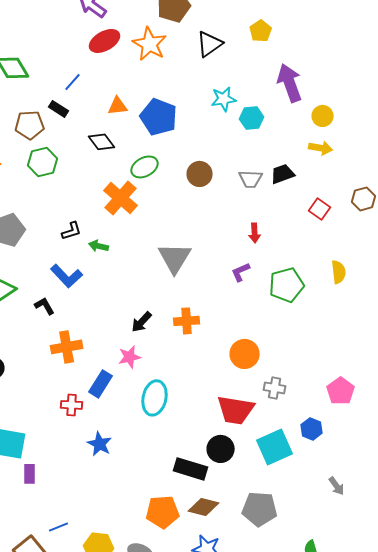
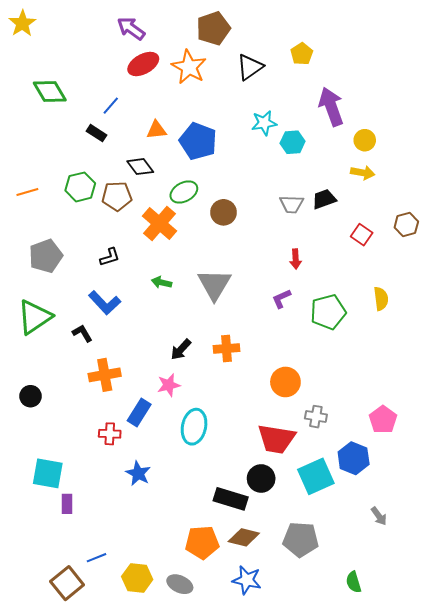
brown pentagon: (30, 125) -> (117, 196), moved
brown circle: (200, 174) -> (223, 212), moved
green arrow: (99, 246) -> (162, 282), moved
blue hexagon: (312, 429) -> (354, 458), size x1.4

